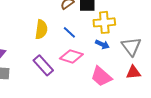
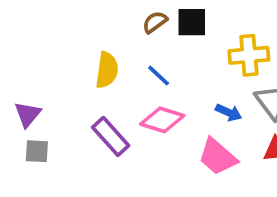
yellow cross: (104, 22) -> (249, 55), moved
blue arrow: (102, 44) -> (229, 112), moved

